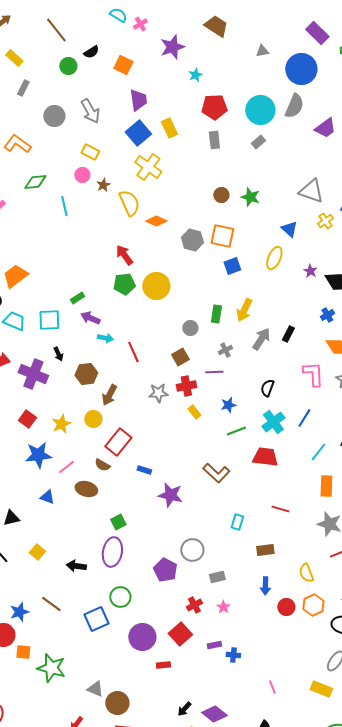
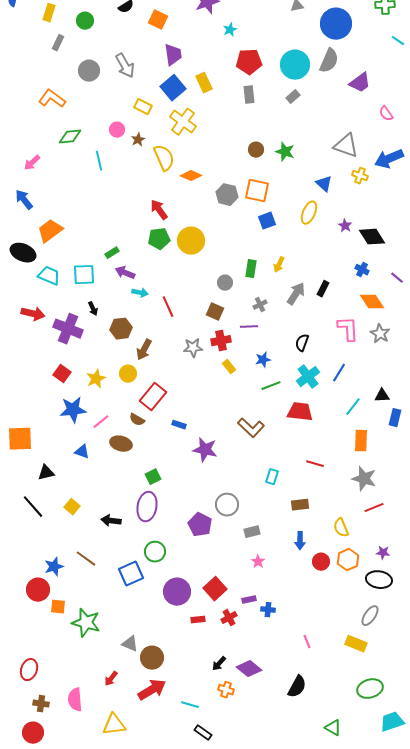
yellow rectangle: (14, 58) -> (49, 13), turned 66
green circle: (68, 66) -> (85, 21), moved
yellow rectangle: (90, 152) -> (143, 107), moved
yellow cross: (325, 221) -> (360, 176), turned -35
yellow arrow: (244, 310) -> (279, 265), size x0.7
blue cross: (327, 315) -> (362, 270), turned -32
brown square: (180, 357) -> (215, 312), turned -36
red cross: (194, 605) -> (229, 618), moved

